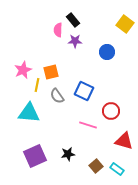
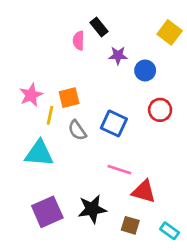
purple star: (75, 41) -> (118, 56), moved
red circle: (111, 111) -> (160, 110), moved
red triangle: (124, 141) -> (144, 191), moved
black star: (68, 154) -> (92, 209), size x1.5
brown square: (96, 166) -> (130, 225), turned -32
cyan rectangle: (117, 169) -> (170, 231), moved

